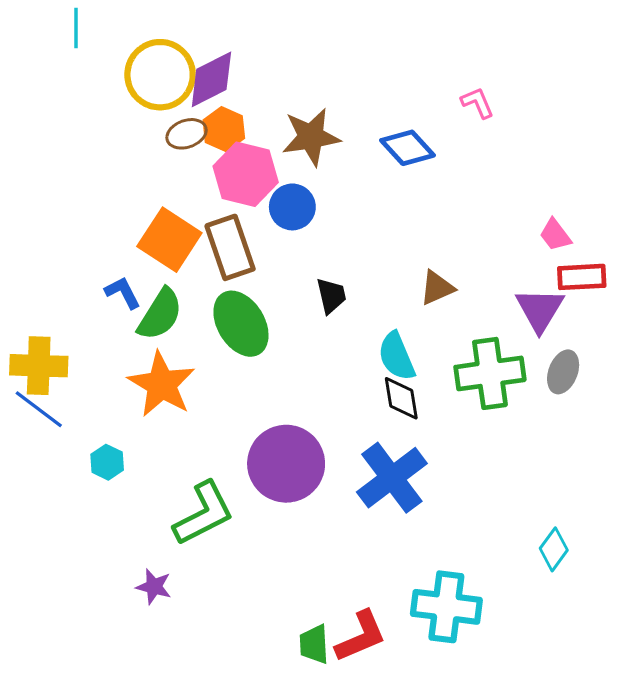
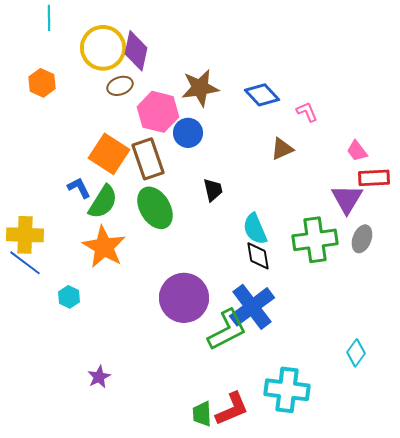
purple diamond: (211, 79) -> (136, 51), turned -51
pink L-shape: (477, 103) -> (307, 112), moved
orange hexagon: (224, 129) -> (42, 83), moved
brown triangle: (437, 288) -> (282, 149), moved
green L-shape: (204, 513) -> (227, 330), moved
purple star: (154, 587) -> (99, 377), turned 30

